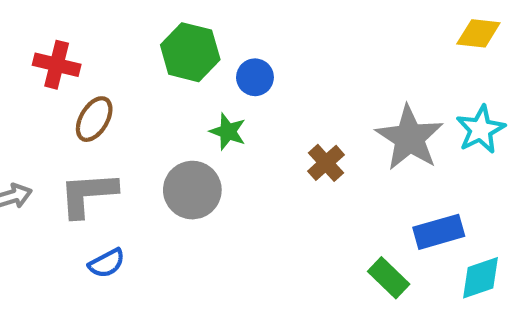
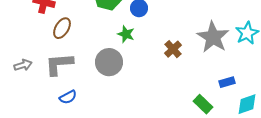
blue rectangle: (439, 232) -> (227, 82), size x0.7

